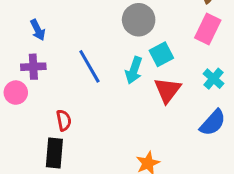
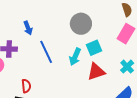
blue arrow: (38, 30) -> (28, 28), moved
red triangle: (167, 90) -> (96, 72), turned 30

